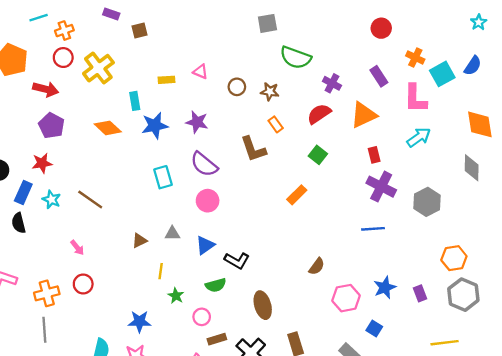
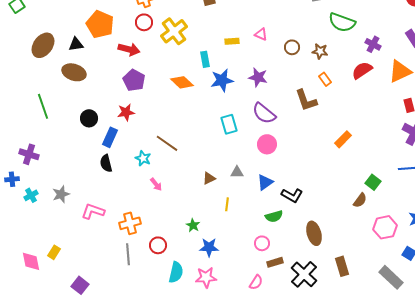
green square: (318, 155) -> (373, 182), moved
cyan star: (51, 199) -> (143, 158), moved
red circle: (83, 284) -> (158, 245), moved
green star: (176, 296) -> (193, 225), moved

